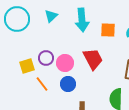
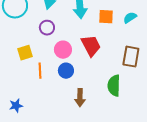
purple circle: (46, 58) -> (47, 28), moved
orange line: (42, 84) -> (40, 71), turned 35

